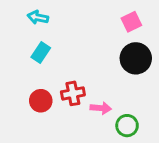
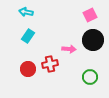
pink arrow: (101, 108) -> (69, 49), moved
green circle: (127, 126) -> (90, 77), moved

